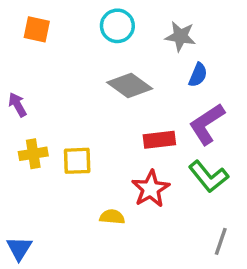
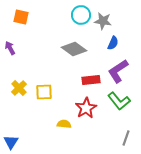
cyan circle: (117, 26) -> (81, 15), moved
purple arrow: (17, 105) -> (10, 48), moved
yellow cross: (33, 154) -> (19, 88), turned -35

